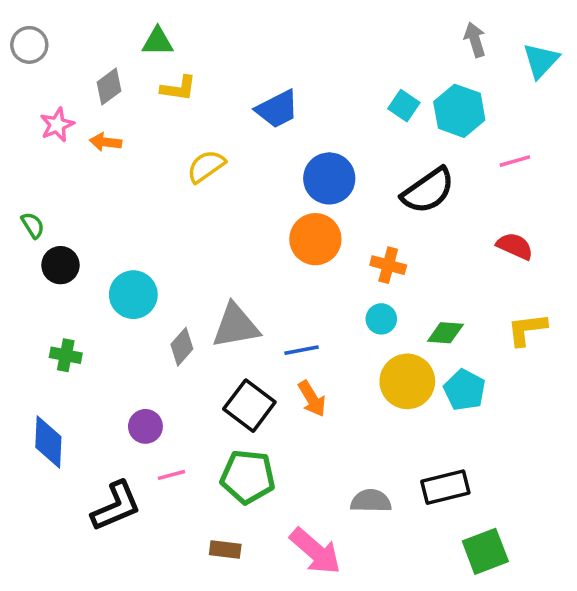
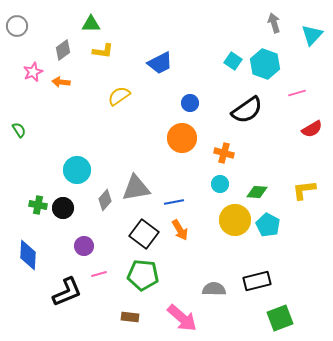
blue circle: (329, 178) -> (190, 103), size x0.6
red semicircle: (515, 246) -> (312, 129), moved, turned 125
black circle: (60, 265) -> (63, 208), moved

